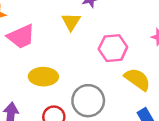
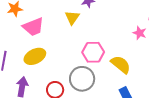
pink hexagon: (113, 48) -> (93, 52), moved
yellow ellipse: (43, 77) -> (35, 56), moved, turned -30

